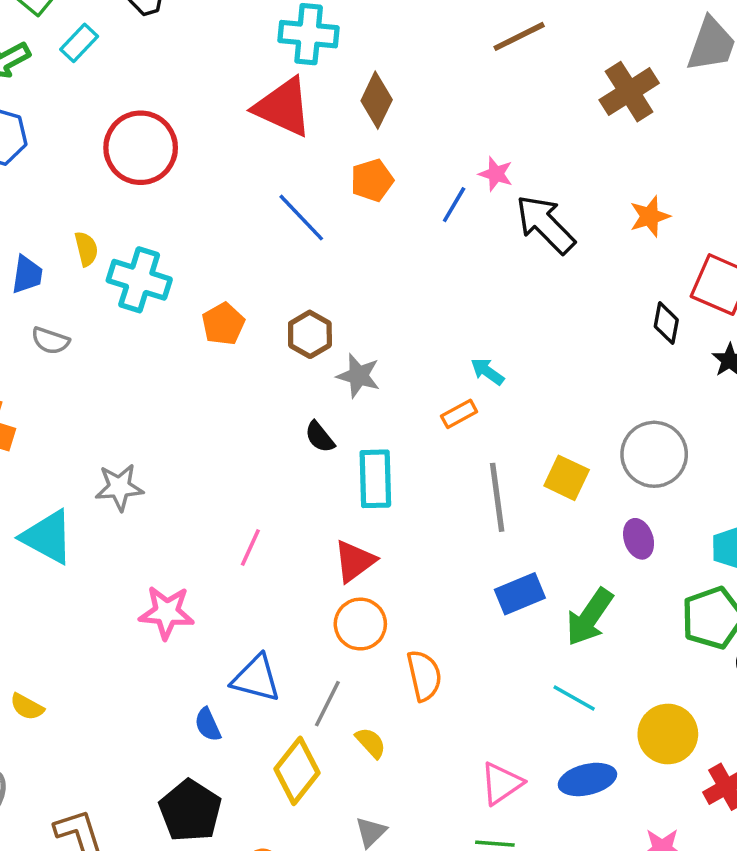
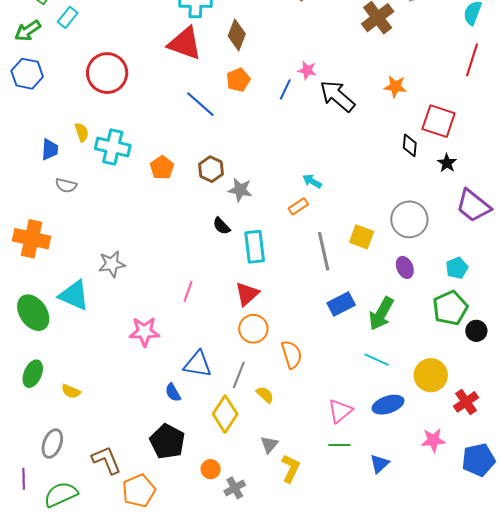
orange star: (650, 216) -> (395, 87), turned 30

